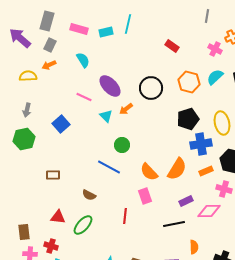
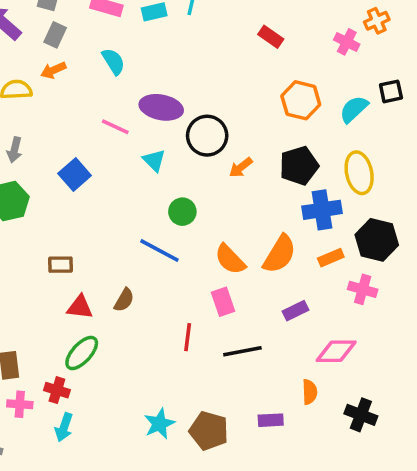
cyan semicircle: (215, 77) -> (354, 109), moved
purple ellipse: (110, 86) -> (161, 107), turned -35
black circle: (151, 88) -> (207, 136), moved
orange arrow: (126, 109) -> (241, 167), moved
brown semicircle: (89, 195) -> (124, 300), turned -88
pink diamond: (209, 211) -> (336, 351), moved
red triangle: (58, 217) -> (80, 307), moved
black line: (174, 224) -> (242, 351), moved
green ellipse: (83, 225) -> (82, 353), moved

